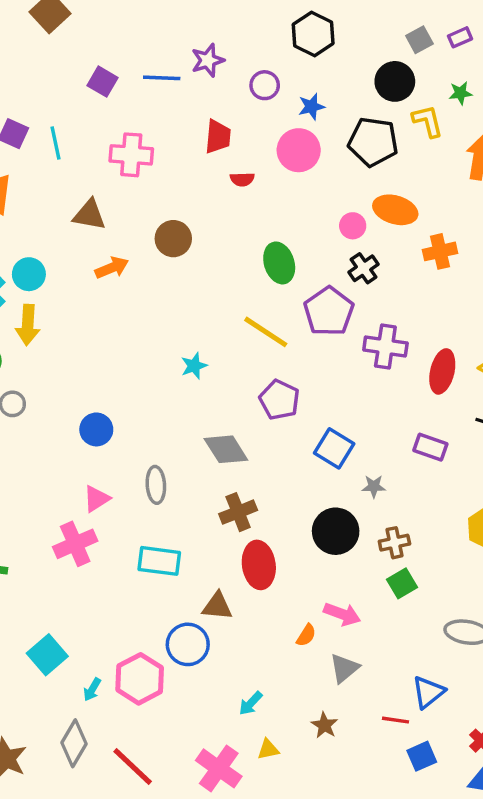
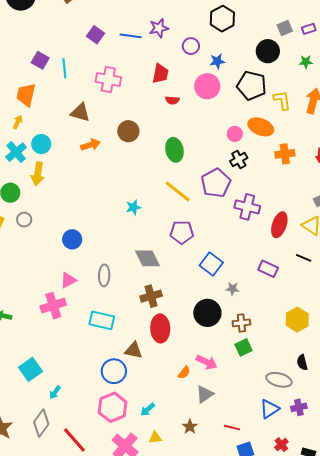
yellow L-shape: (428, 121) -> (282, 100), moved
green ellipse: (279, 263) -> (174, 150), moved
purple pentagon: (279, 400) -> (182, 232), turned -30
pink hexagon: (140, 679) -> (113, 407), moved
blue triangle: (428, 692) -> (269, 409), moved

